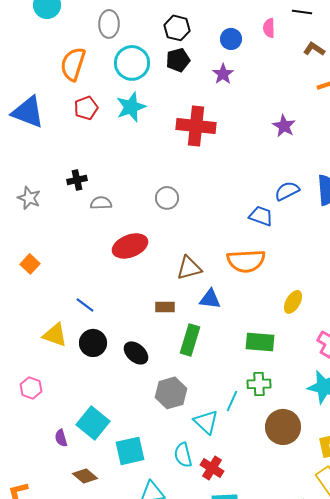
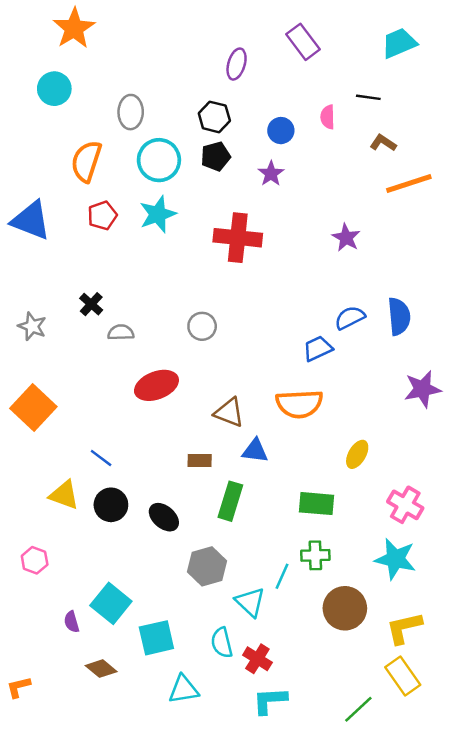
black cross: (77, 180) -> (91, 304), turned -36
blue trapezoid: (261, 216) -> (318, 348), turned -45
orange square: (30, 264) -> (33, 408), size x1.8
brown triangle: (189, 268) -> (229, 412), turned 36

